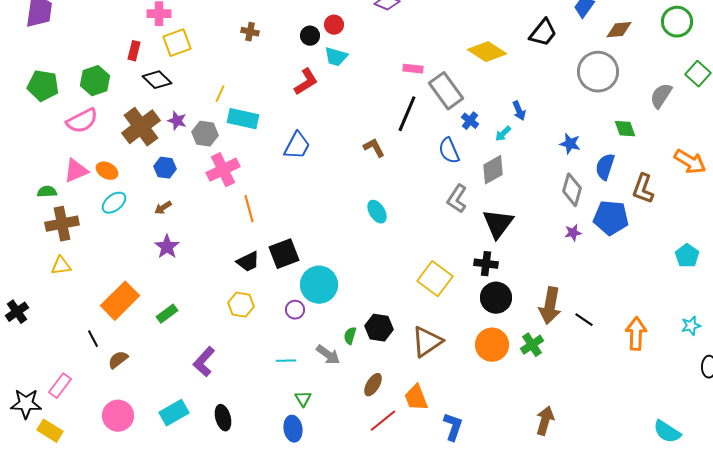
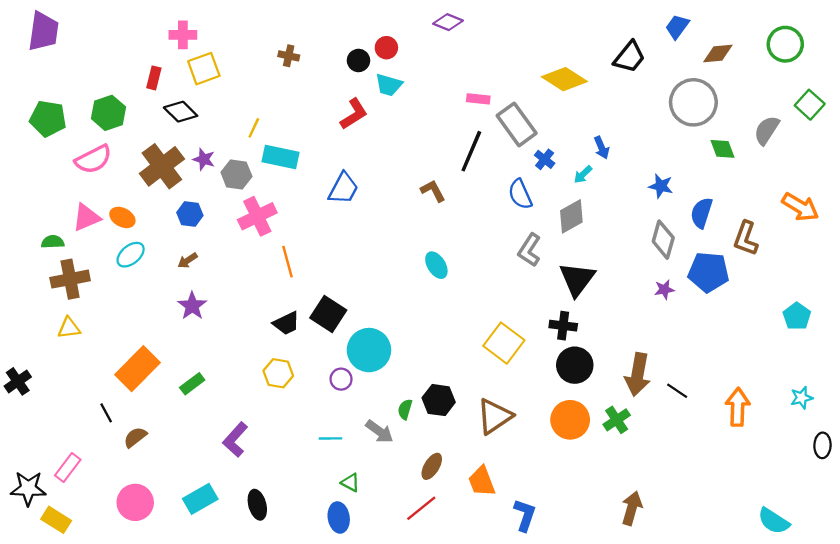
green diamond: (625, 129) -> (722, 149), moved
black square: (284, 254) -> (328, 314), turned -36
green triangle: (303, 399) -> (350, 483), turned -30
red line: (383, 421) -> (421, 508), moved

